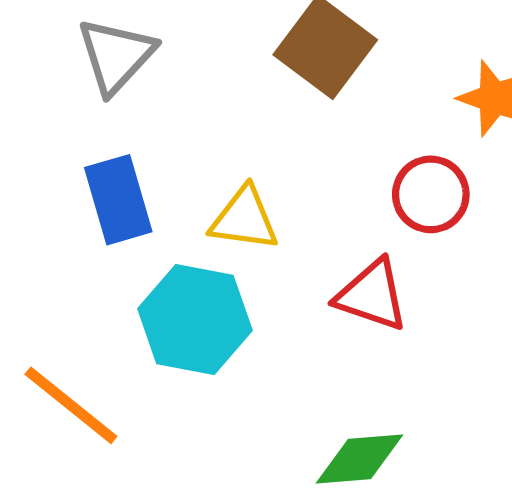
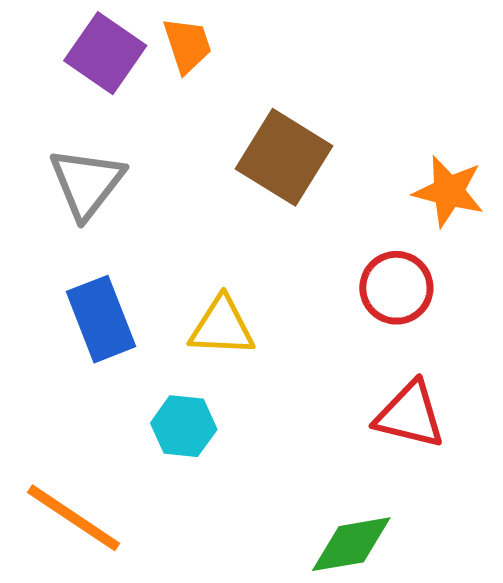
red triangle: (372, 295) -> (410, 415), moved
cyan hexagon: (195, 320) -> (184, 426), size x0.6

